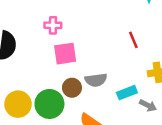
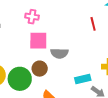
red line: (133, 40) -> (93, 24), moved
gray semicircle: (96, 80) -> (59, 53), moved

